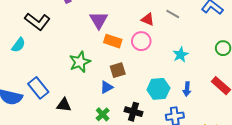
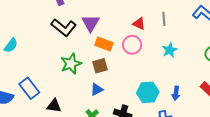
gray line: (173, 14) -> (164, 19), turned 56
black L-shape: (37, 22) -> (64, 27), moved
cyan star: (181, 55) -> (170, 50), moved
brown square: (118, 70) -> (100, 66), moved

